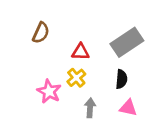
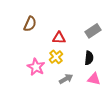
gray rectangle: (127, 42) -> (93, 31), size x0.7
gray arrow: (90, 108) -> (66, 79), turned 56

